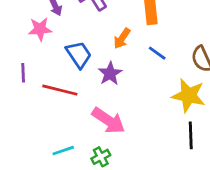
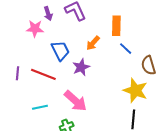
blue line: (157, 53) -> (126, 49), moved
purple line: (23, 73) -> (17, 73), moved
cyan line: (63, 151) -> (40, 107), moved

